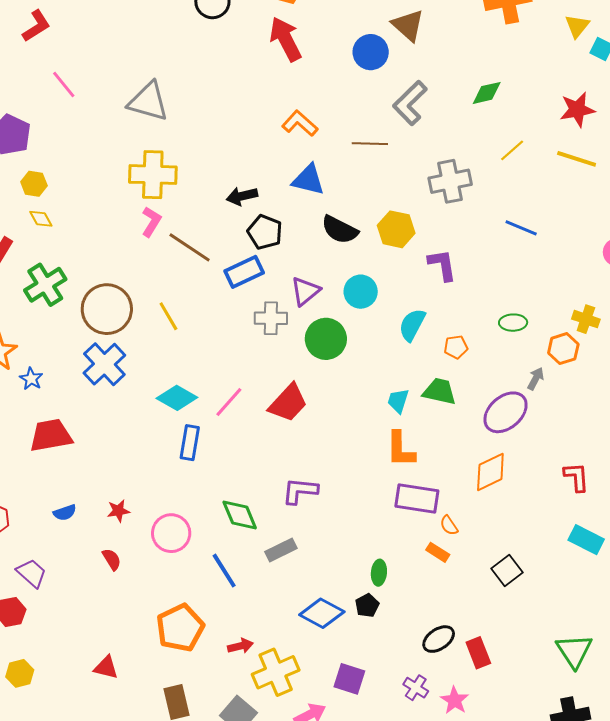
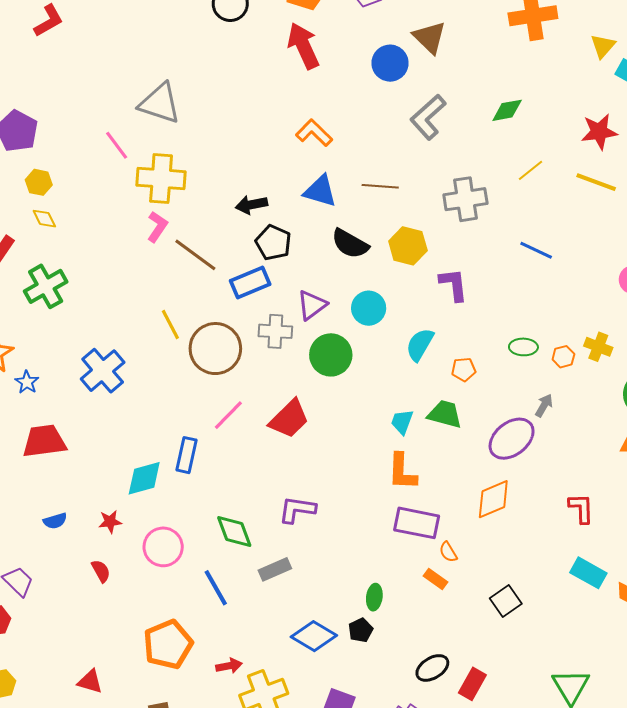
pink line: (64, 85) -> (117, 145), moved
brown line: (370, 144) -> (380, 186), moved
brown circle: (107, 309) -> (215, 349), moved
orange hexagon: (563, 349) -> (563, 357), moved, size x0.7
cyan diamond: (177, 398) -> (144, 478), moved, turned -48
red rectangle: (478, 653) -> (472, 684), turned 48

